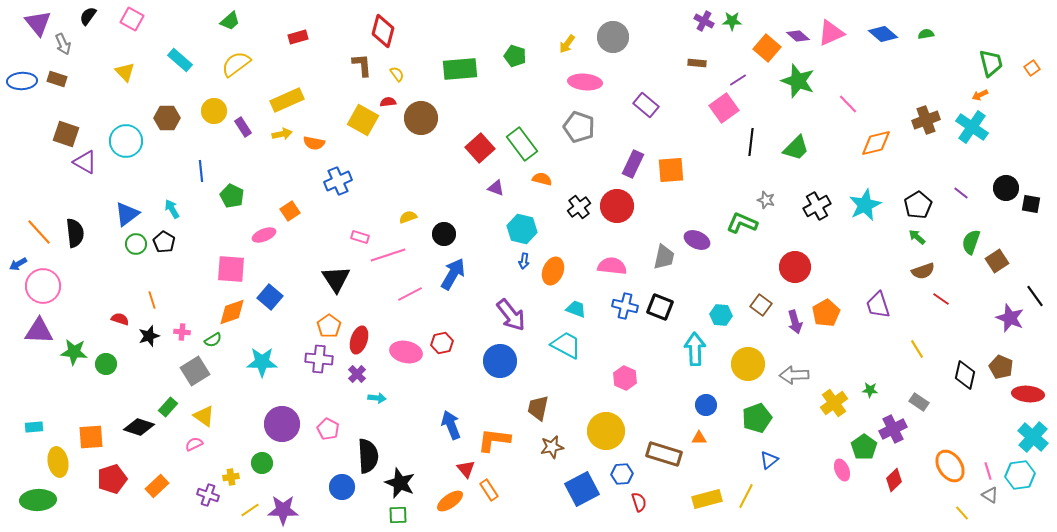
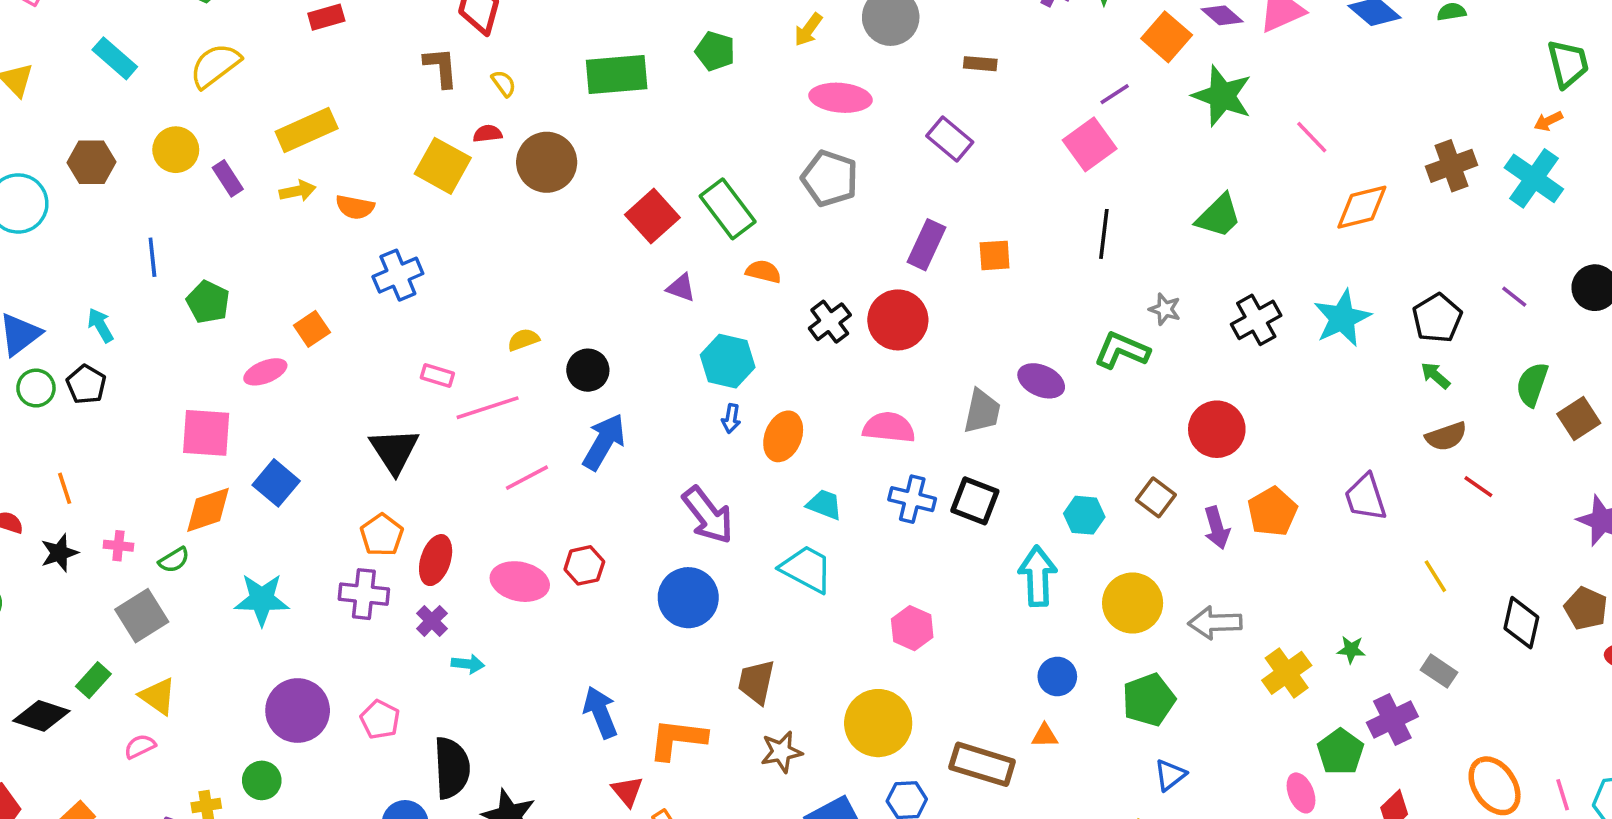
brown rectangle: (697, 63) -> (980, 64), moved
black line: (751, 142) -> (1104, 234), moved
orange square: (671, 170) -> (995, 255), size x0.7

